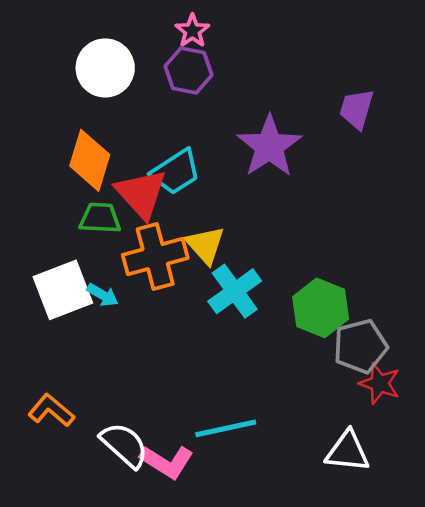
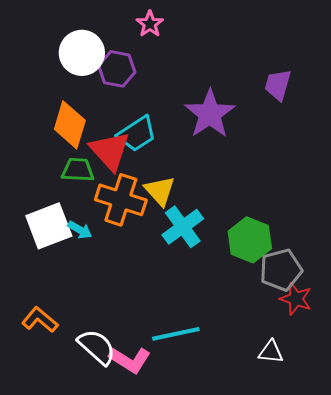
purple hexagon: (189, 71) -> (117, 69), moved
orange cross: (155, 257) -> (121, 200), turned 33
white triangle: (348, 451) -> (271, 352), size x0.7

